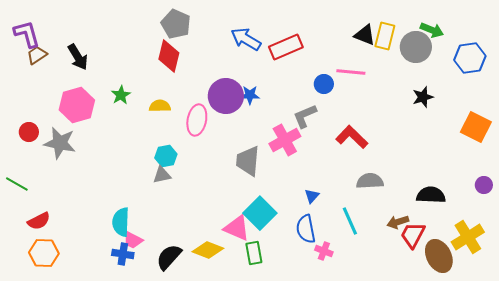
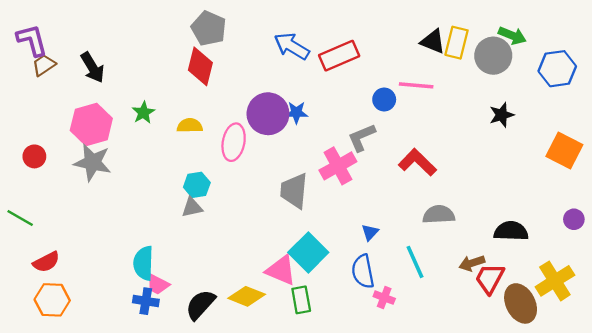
gray star: (60, 143) -> (92, 162), moved

